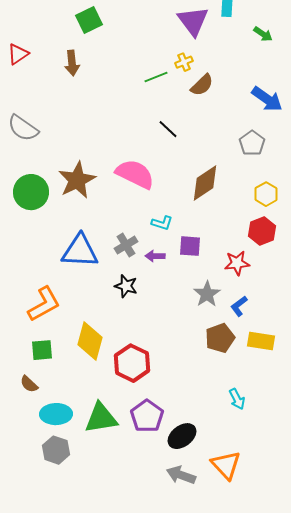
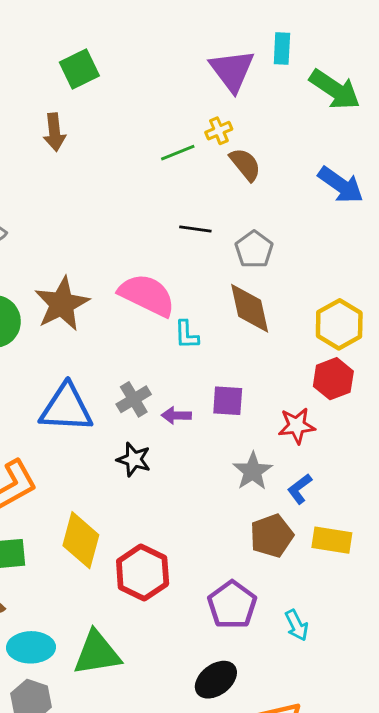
green arrow: (263, 34) -> (335, 90), size x1.8
brown semicircle: (202, 85) -> (245, 164), turned -85
black line: (168, 129) -> (195, 229), turned -35
gray pentagon: (252, 143) -> (254, 250), moved
brown diamond: (205, 183) -> (250, 308), turned -69
yellow hexagon: (266, 194) -> (339, 324), size x1.4
cyan L-shape: (162, 223) -> (187, 335), moved, turned 70
purple pentagon: (147, 416) -> (232, 605), moved

